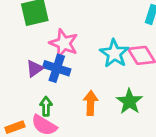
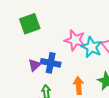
pink star: (64, 43) -> (75, 40), moved

